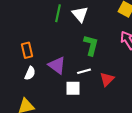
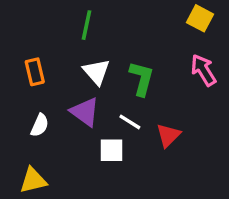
white triangle: (80, 14) -> (97, 72), moved
orange rectangle: (27, 50) -> (35, 72), moved
white line: (84, 71) -> (130, 122), turned 48

